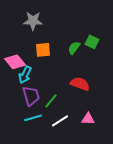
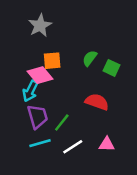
gray star: (33, 21) -> (40, 25), turned -30
green square: (92, 42) -> (112, 68), moved
pink diamond: (15, 62) -> (40, 75), moved

